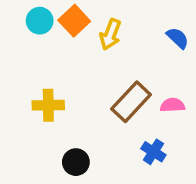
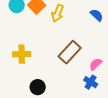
pink semicircle: (172, 105) -> (96, 64), moved, turned -40
blue cross: (153, 152) -> (91, 82), moved

